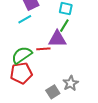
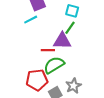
green semicircle: (22, 55) -> (54, 65), moved
red pentagon: (21, 73) -> (37, 80), moved

